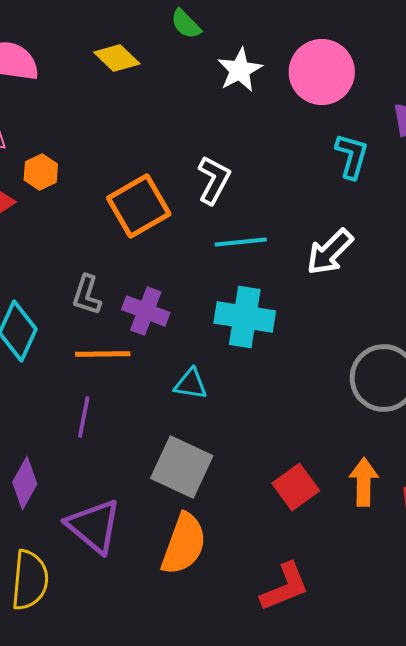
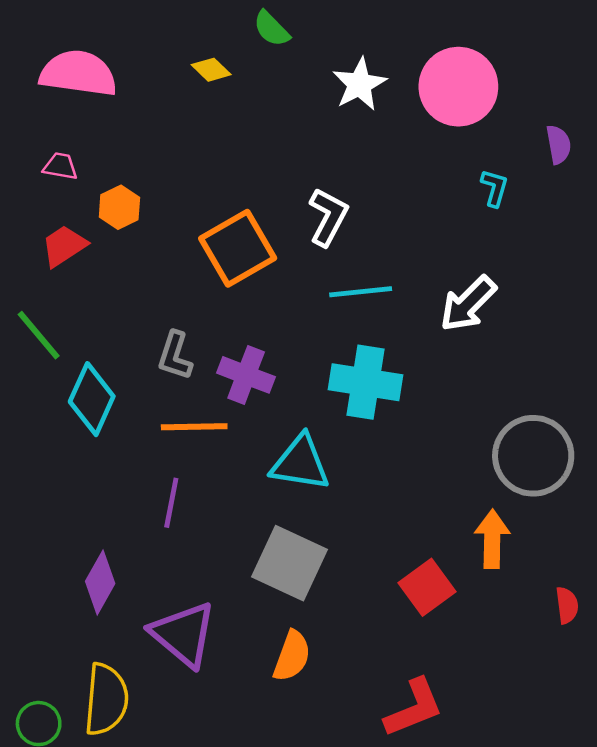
green semicircle: (186, 24) -> (271, 29), moved
yellow diamond: (117, 58) -> (211, 70), size x0.7
cyan L-shape: (352, 156) -> (495, 188), size x0.7
cyan triangle: (191, 384) -> (300, 463), size x1.5
orange arrow: (364, 482) -> (492, 539), moved
orange semicircle: (184, 544) -> (292, 656), size x0.7

